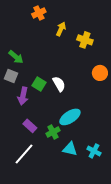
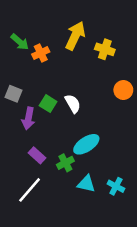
orange cross: (39, 13) -> (41, 53), moved
yellow arrow: (61, 29) -> (75, 36), size x1.6
green arrow: (16, 57) -> (20, 42), moved

